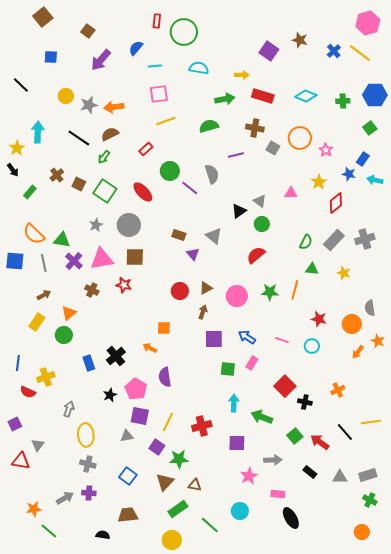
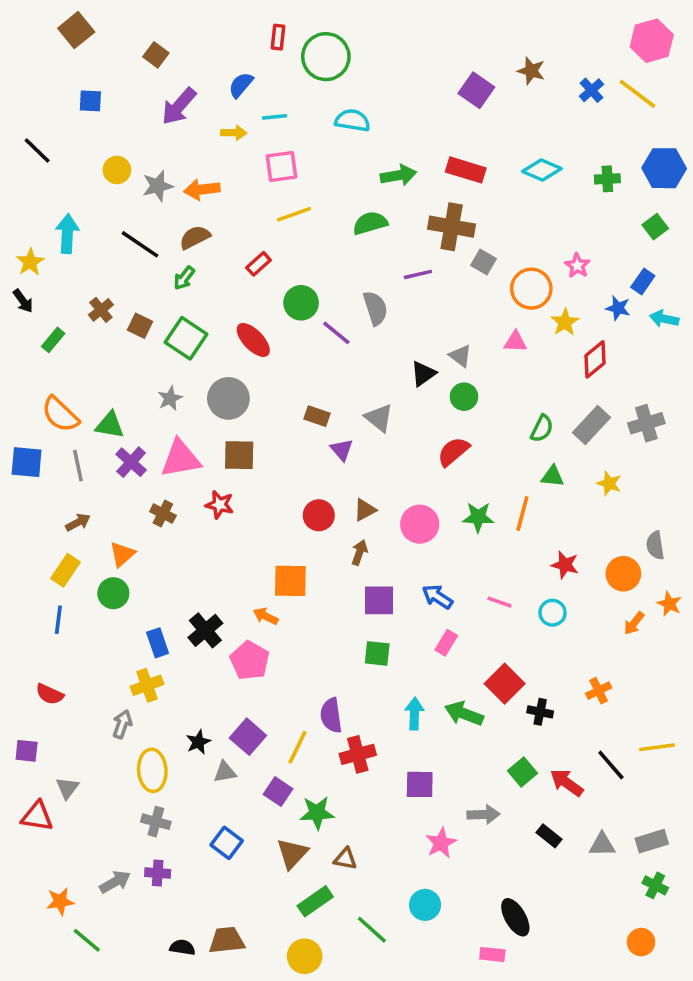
yellow arrow: (242, 75) -> (234, 133), moved
brown cross: (255, 128) -> (452, 227), size x1.4
orange circle: (300, 138) -> (531, 289), moved
orange square: (164, 328) -> (290, 581), size x1.5
blue line: (18, 363) -> (58, 620), moved
green square: (228, 369) -> (377, 653), moved
yellow cross: (46, 377) -> (147, 685), moved
purple semicircle: (165, 377) -> (331, 715), moved
pink pentagon: (136, 389) -> (250, 661), moved
black star: (110, 395) -> (198, 742), moved
purple square: (140, 416) -> (248, 737), turned 30
green arrow: (262, 417) -> (464, 714), moved
purple square: (15, 424) -> (27, 751), turned 32
pink rectangle: (278, 494) -> (492, 954), moved
brown trapezoid: (128, 515) -> (227, 940), moved

